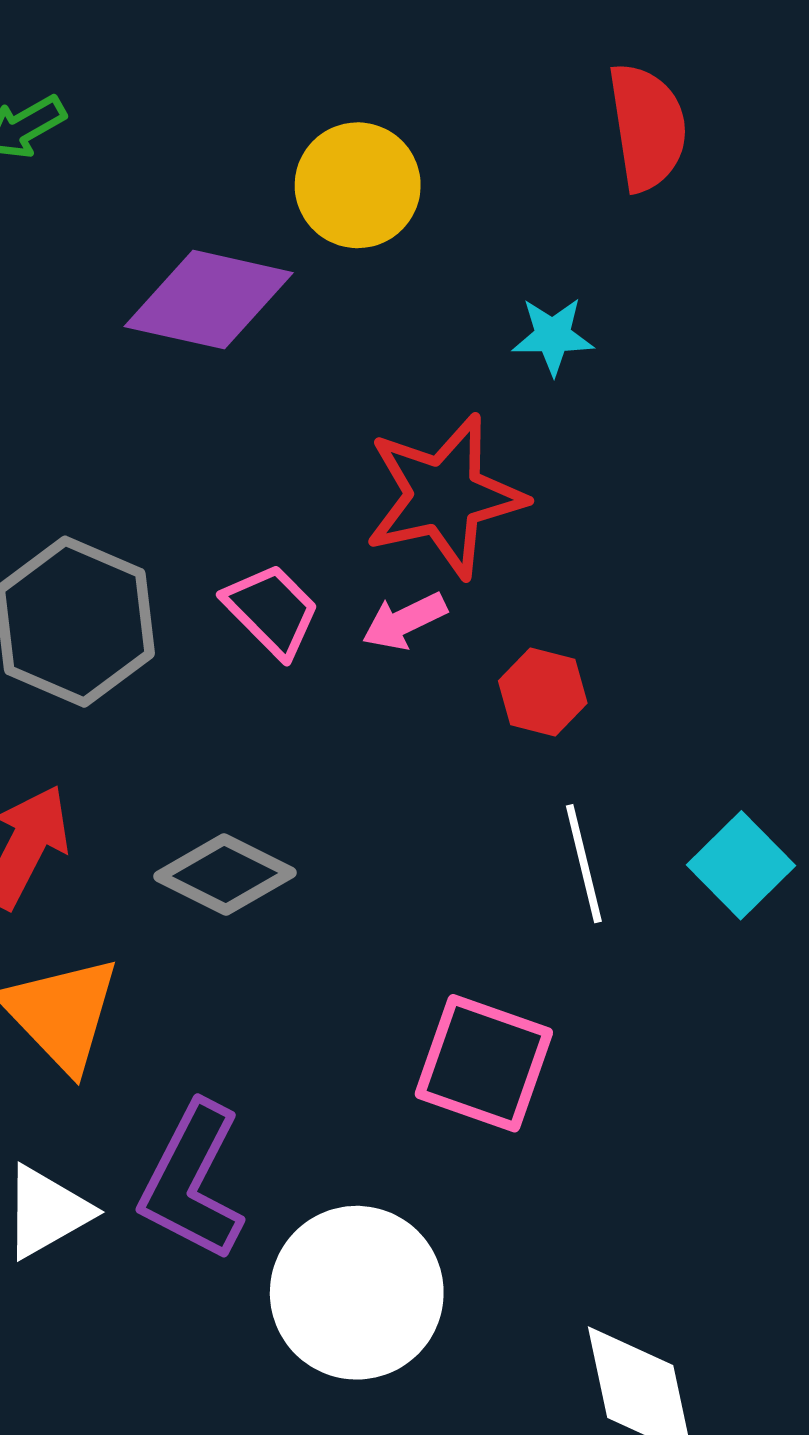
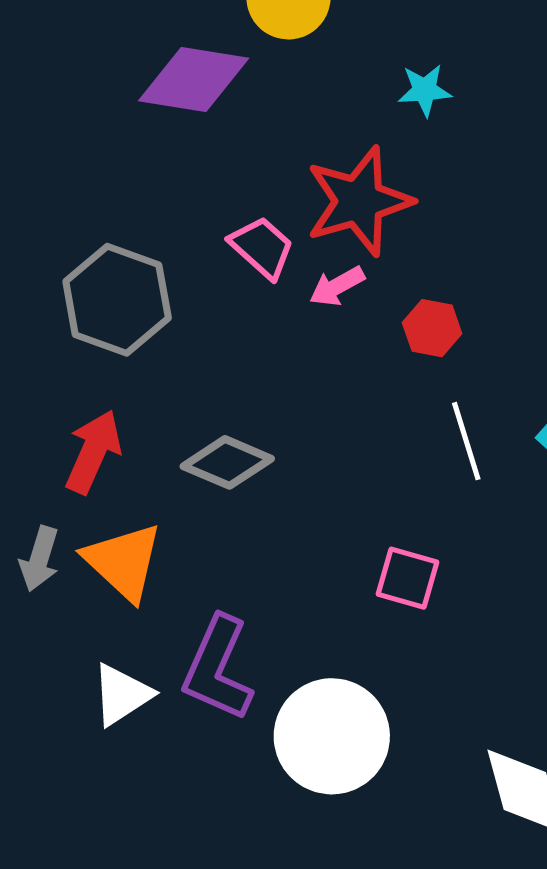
pink trapezoid: (272, 610) -> (262, 247), moved
pink square: (484, 1063) -> (407, 578), size x0.7

